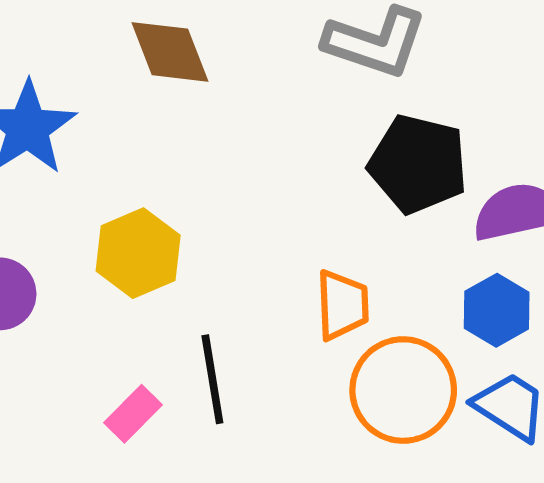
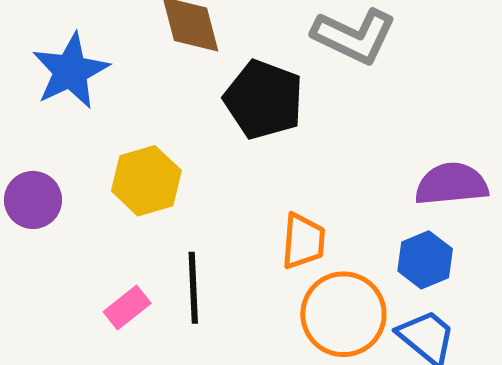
black pentagon: (418, 164) -> (264, 100), moved

